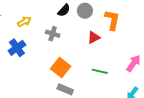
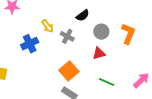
gray circle: (85, 11) -> (101, 32), moved
yellow arrow: (24, 22) -> (48, 26), moved, turned 72
red triangle: (94, 37) -> (99, 53), moved

